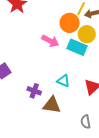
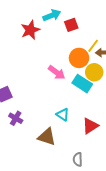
purple cross: (34, 91) -> (16, 118), moved

